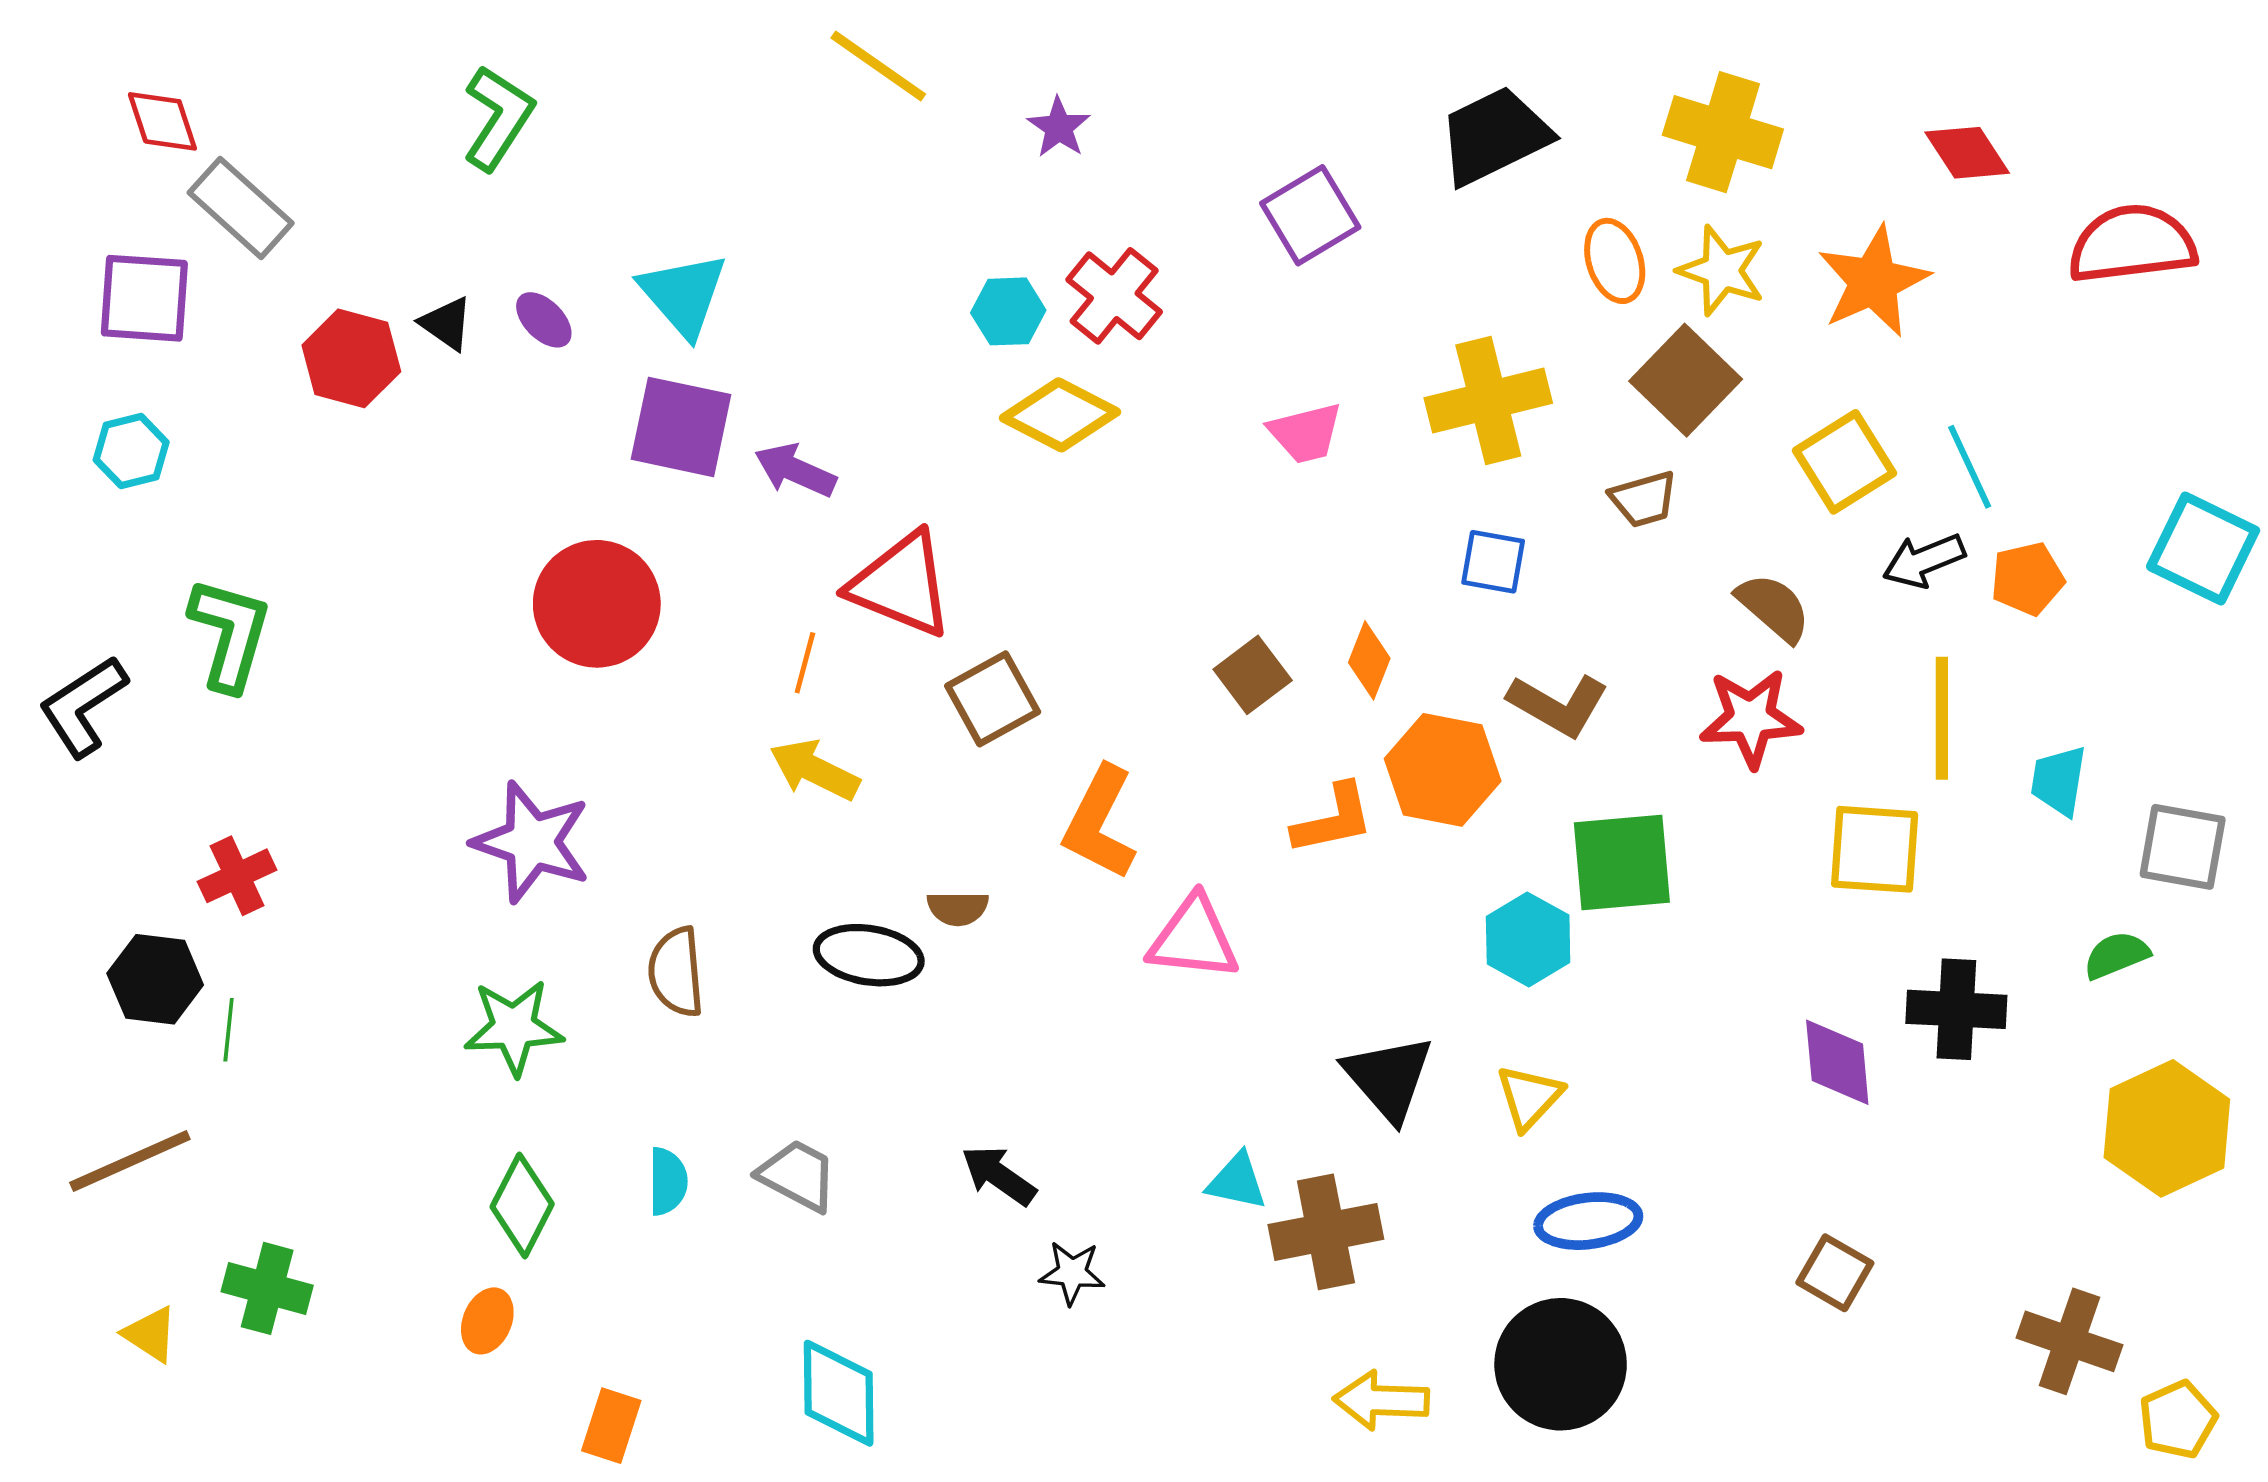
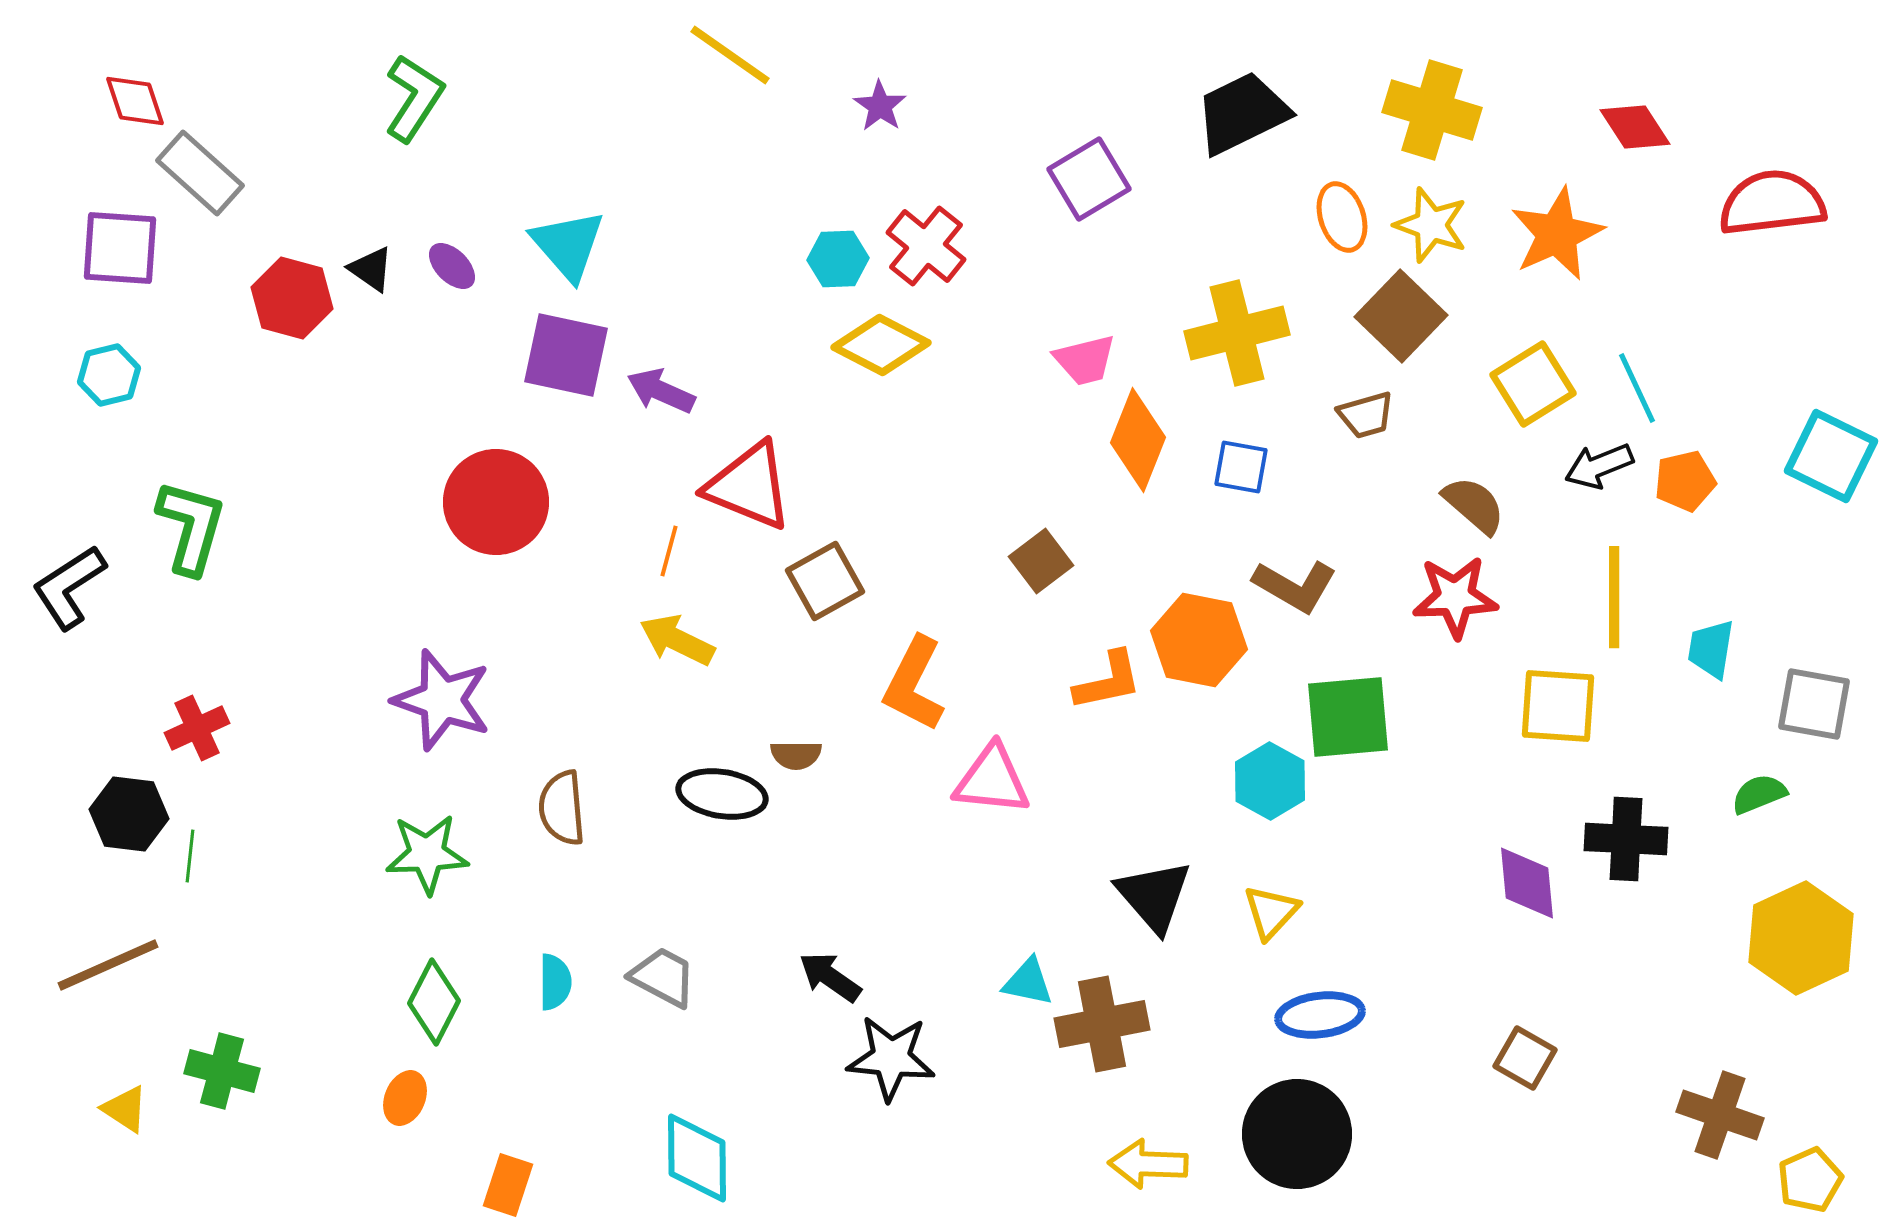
orange diamond: (1369, 660) -> (1138, 440), moved, size x1.6
black star: (1072, 1273) -> (891, 1058), size x1.6

